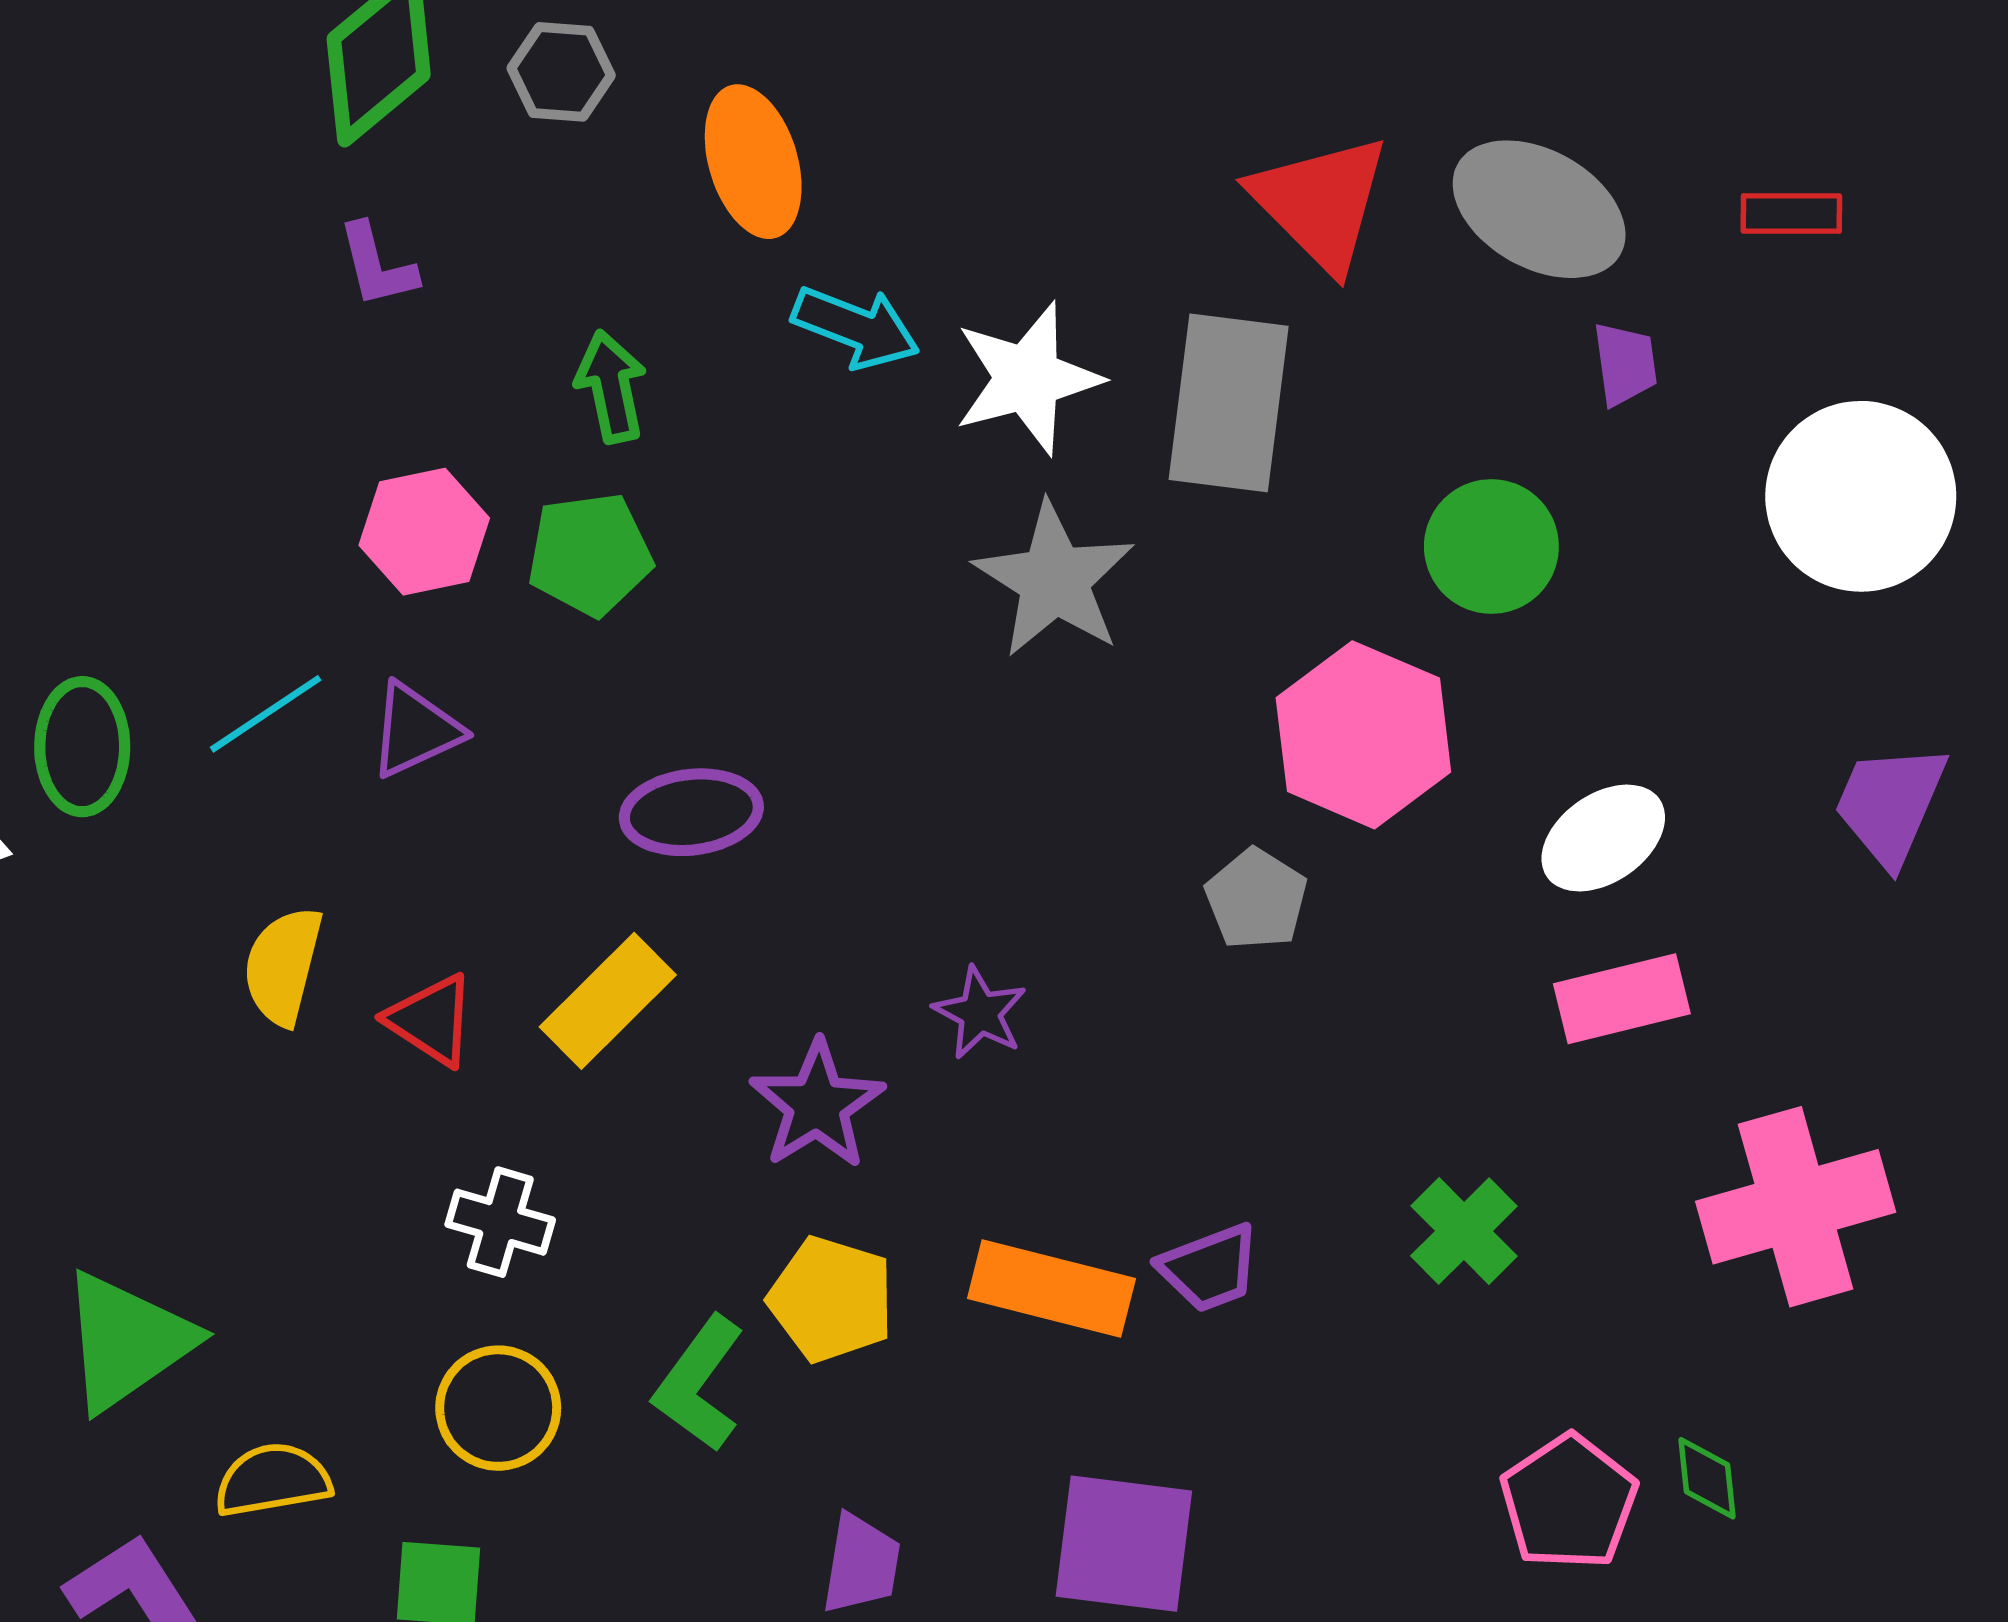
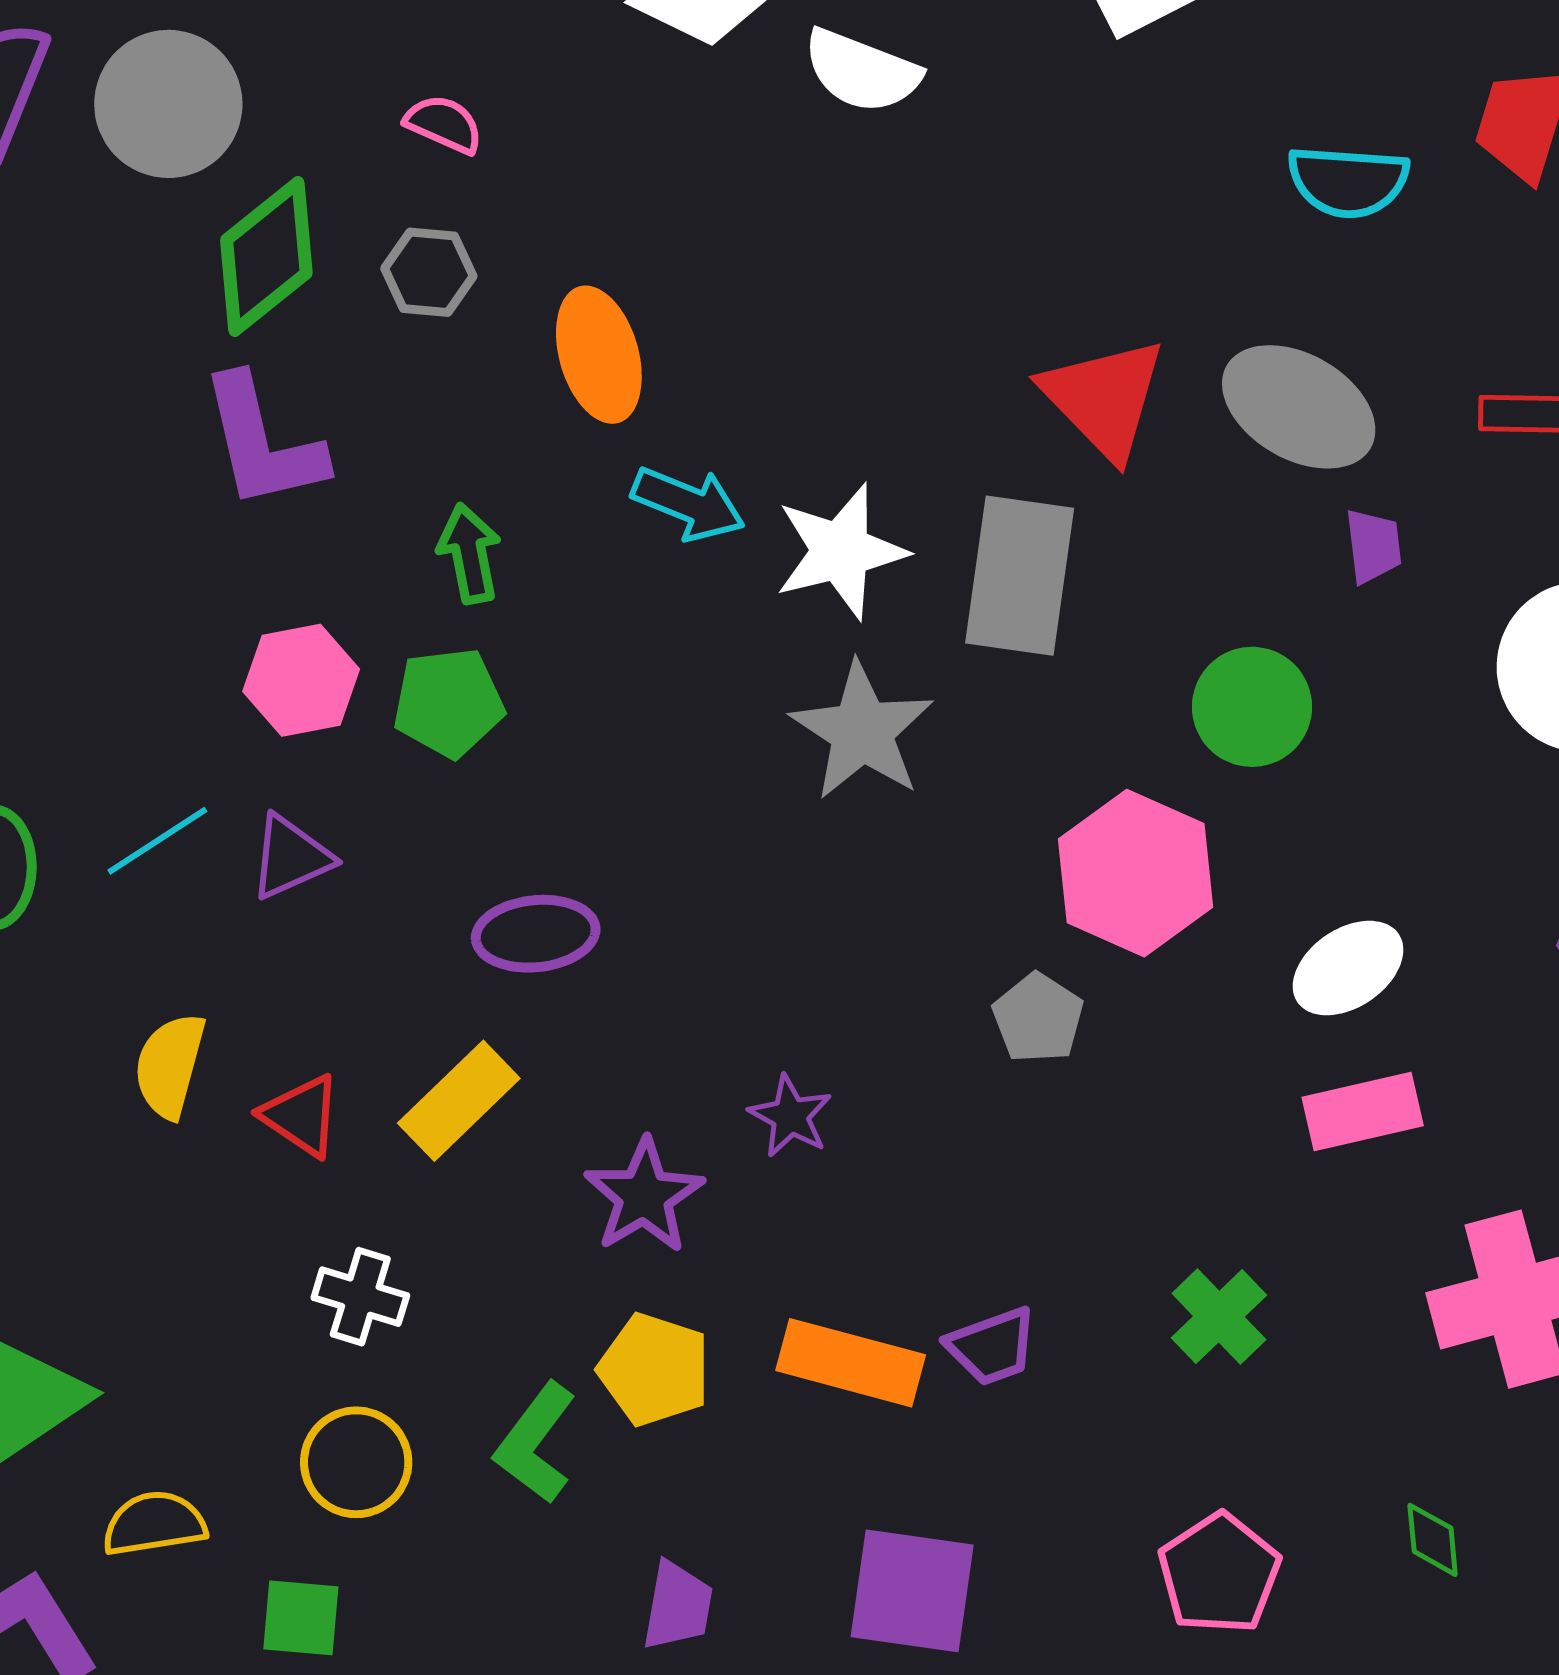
purple L-shape: (377, 265) -> (262, 442), size x1.8
pink pentagon: (1569, 1502) -> (1219, 1574), moved

